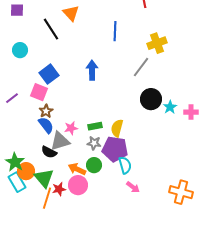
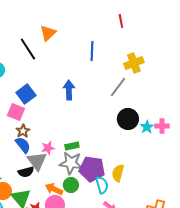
orange triangle: (71, 13) -> (48, 33), turned 30
pink cross: (191, 112) -> (162, 126), moved
yellow semicircle: (117, 128) -> (118, 173), moved
gray triangle: (60, 141) -> (37, 161), turned -50
gray star: (94, 143) -> (71, 163), size x1.6
black semicircle: (49, 152) -> (26, 172), turned -42

